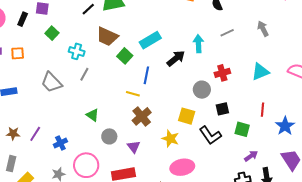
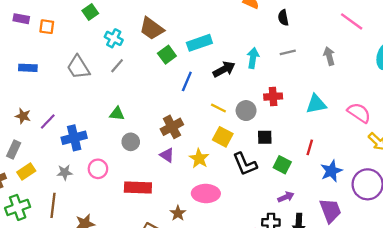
yellow line: (133, 94) -> (218, 108), moved
green triangle: (93, 115) -> (117, 114), turned -40
blue cross: (60, 143) -> (74, 138), size x1.5
purple triangle: (134, 147) -> (167, 155), moved, turned -32
pink circle: (86, 165) -> (98, 169), size x0.7

